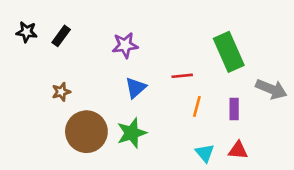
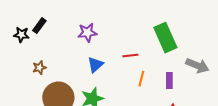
black star: (27, 32) -> (21, 35), moved

